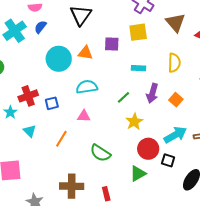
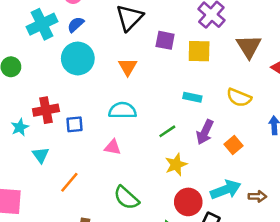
purple square: (112, 44) -> (165, 40), moved
orange triangle: (85, 53) -> (128, 67), turned 42
cyan circle: (59, 59) -> (78, 58), moved
yellow semicircle: (174, 63) -> (239, 98), turned 102
orange line: (61, 139) -> (69, 182), moved

